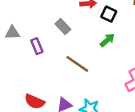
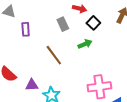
gray rectangle: (63, 27) -> (63, 24), moved

